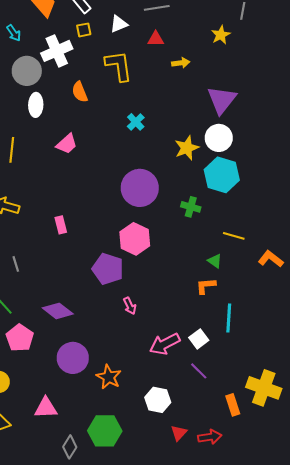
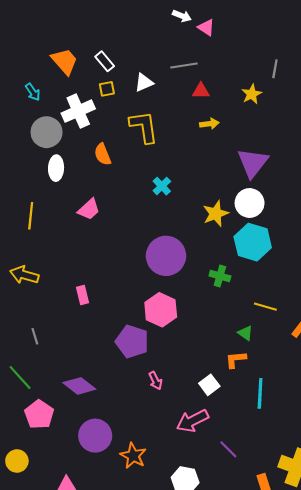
red triangle: (156, 39) -> (201, 91), moved
white square: (199, 339) -> (209, 385), moved

